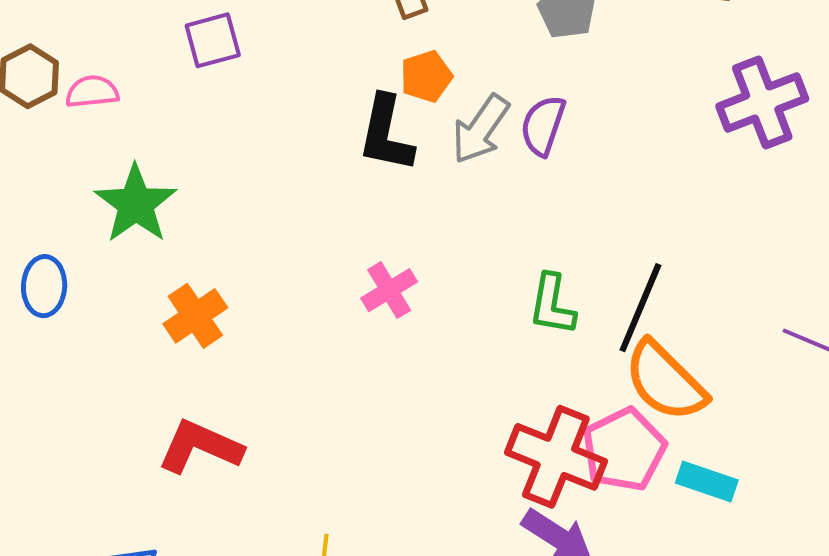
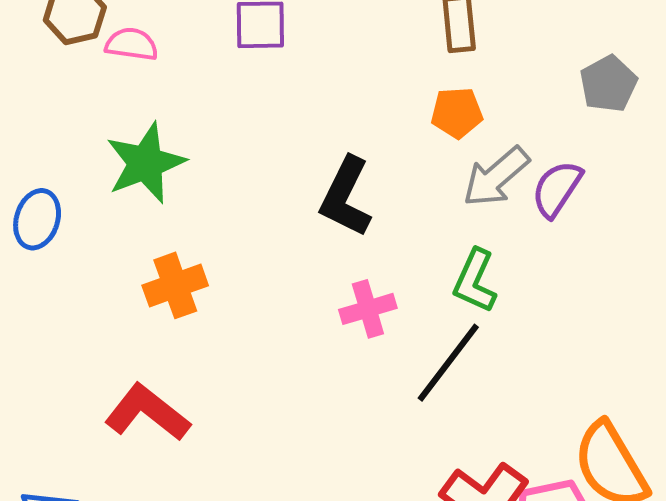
black L-shape: (386, 134) -> (346, 197), moved
green L-shape: (552, 305) -> (475, 281), moved
black line: (640, 308) -> (448, 363), moved

